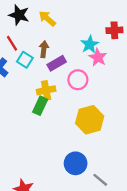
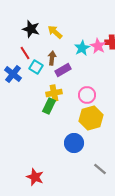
cyan star: (90, 44) -> (82, 48), moved
pink star: (98, 57) -> (98, 46), moved
pink circle: (78, 80) -> (87, 95), moved
blue circle: (76, 163) -> (74, 143), moved

